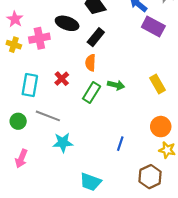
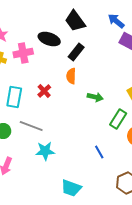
green rectangle: (92, 93) -> (118, 119), moved
blue line: (120, 144) -> (99, 152), turned -48

